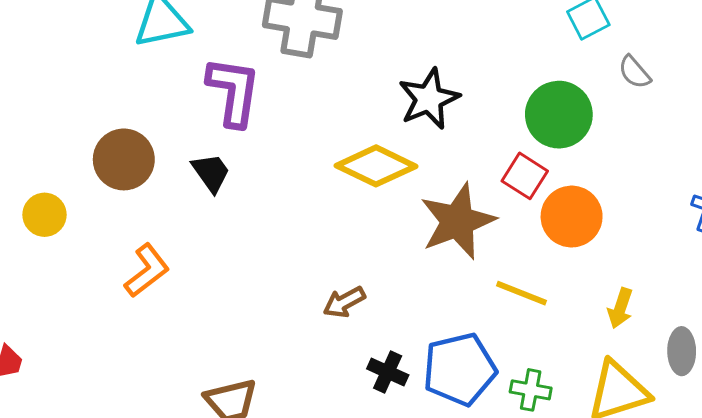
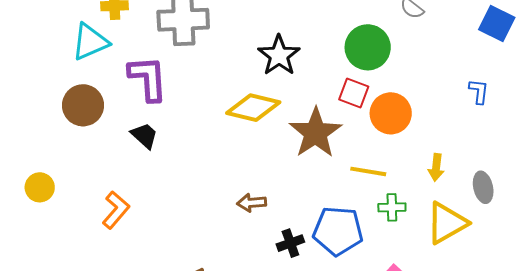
brown circle: (124, 159) -> (83, 105), moved
brown arrow: (344, 302) -> (252, 203), turned 36
blue pentagon: (460, 369) -> (338, 231), turned 30
black cross: (388, 372) -> (290, 243), turned -32
green cross: (531, 390) -> (392, 207), moved

